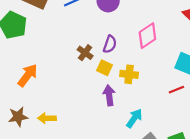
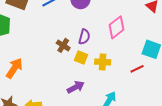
red line: (176, 90) -> (137, 69), moved
purple arrow: (109, 95) -> (76, 87), moved, turned 72

